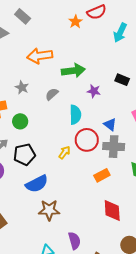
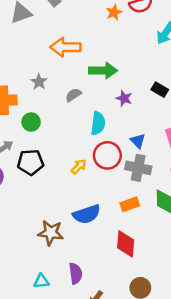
orange rectangle: (102, 175) -> (130, 204), moved
blue semicircle: (37, 184) -> (87, 214), moved

